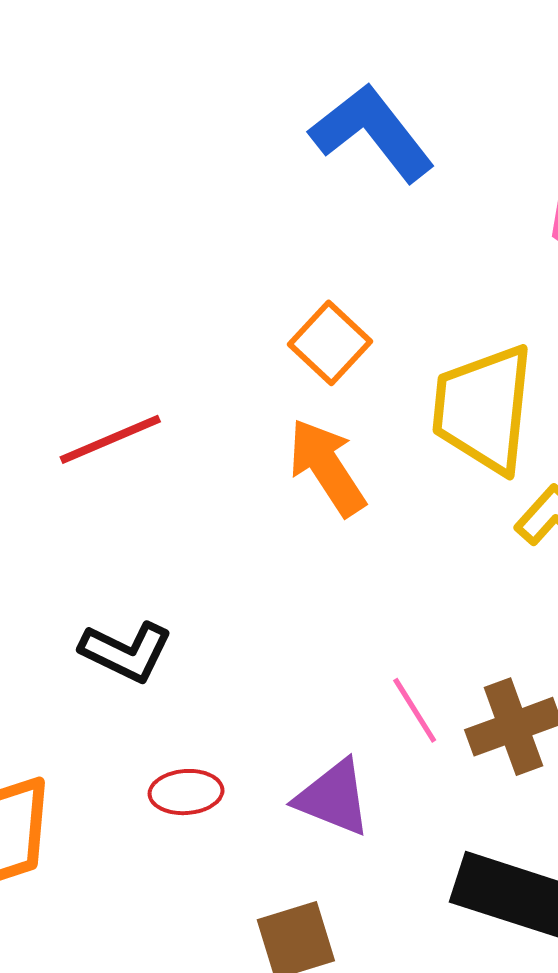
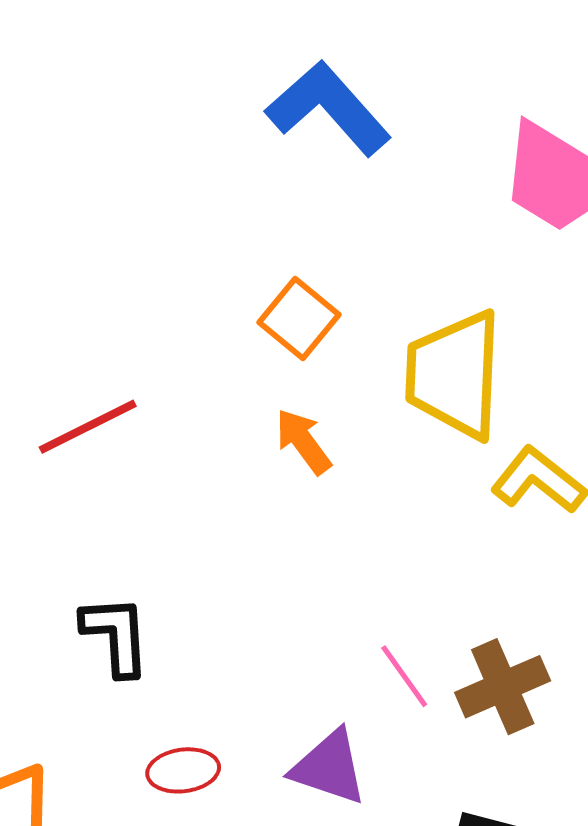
orange arrow: (327, 467) -> (303, 441), size x0.7
black L-shape: (126, 652) -> (116, 635), turned -116

